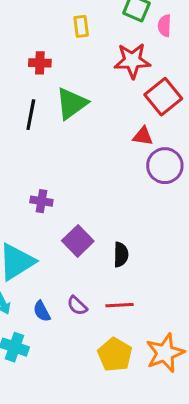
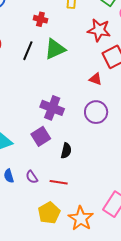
purple circle: (165, 166) -> (96, 112), moved
purple cross: (41, 201) -> (52, 108), moved, size x1.6
orange star: (165, 353) -> (81, 218), turned -30

